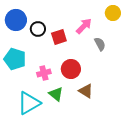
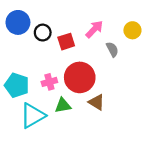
yellow circle: (113, 13) -> (132, 30), moved
cyan pentagon: (15, 59) -> (17, 85), moved
red circle: (71, 69) -> (80, 77), size x1.4
green triangle: (56, 94) -> (63, 105), turned -49

